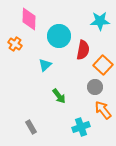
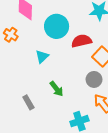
red semicircle: (83, 50) -> (82, 41), turned -114
gray rectangle: (31, 127) -> (28, 102), moved

